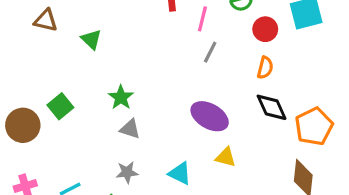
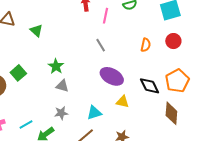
red circle: (265, 29) -> (173, 41), moved
gray line: (210, 52) -> (101, 45), moved, turned -56
black diamond: (272, 107) -> (150, 86), moved
cyan triangle: (180, 173) -> (94, 113), turned -42

